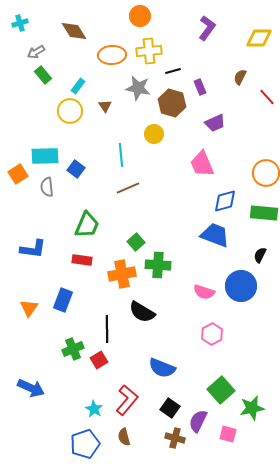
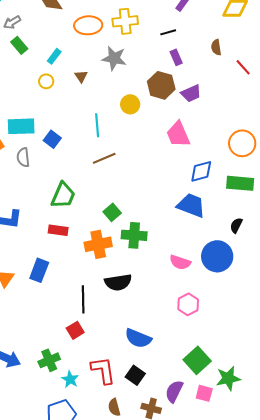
black line: (173, 71) -> (168, 32), moved
brown semicircle: (240, 77) -> (216, 47), turned -35
brown hexagon: (172, 103) -> (161, 85), moved
yellow circle: (70, 111) -> (46, 81), size x0.6
black semicircle: (142, 312) -> (118, 282), turned -40
green cross: (73, 349) -> (49, 360), moved
red L-shape: (127, 400) -> (103, 370), turned -48
black square: (170, 408) -> (135, 375), moved
pink square: (228, 434) -> (204, 393), moved
brown semicircle: (124, 437) -> (114, 407), moved

